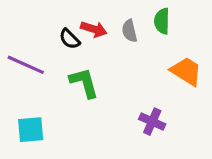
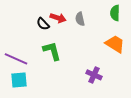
green semicircle: (162, 21) -> (115, 13), moved
purple line: (26, 65) -> (16, 59), moved

